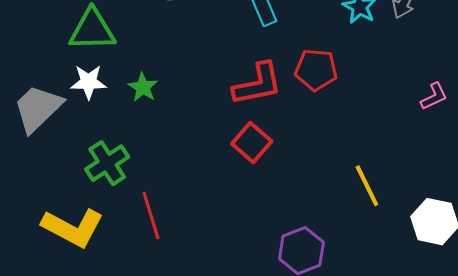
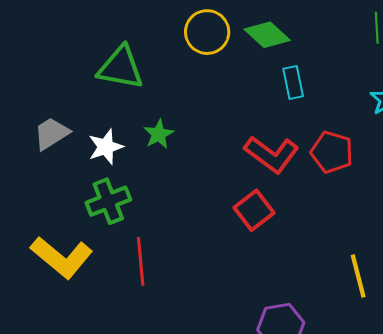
white star: (89, 82) -> (106, 147), moved, turned -30
red L-shape: (258, 84) -> (272, 154), turned 36
gray trapezoid: (38, 108) -> (51, 133), size x0.7

